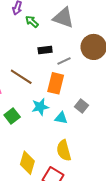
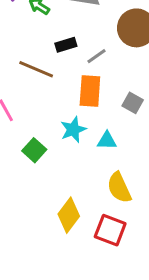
brown line: (21, 77) -> (36, 69), moved
gray square: (81, 106) -> (133, 103), moved
yellow diamond: (27, 163) -> (69, 215), turned 30

